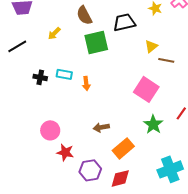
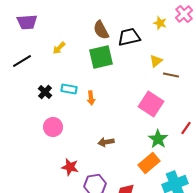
brown semicircle: (84, 15) -> (101, 30), moved
black cross: (40, 77) -> (45, 92), turned 32
pink circle: (50, 130) -> (53, 127), moved
orange rectangle: (123, 148) -> (149, 163), moved

